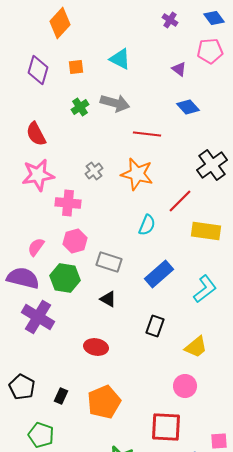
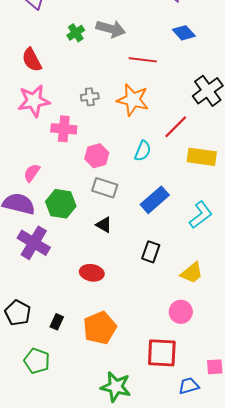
gray cross: (94, 171) -> (90, 97), turned 30
pink hexagon: (75, 241) -> (97, 156), moved

